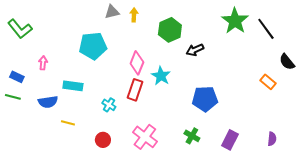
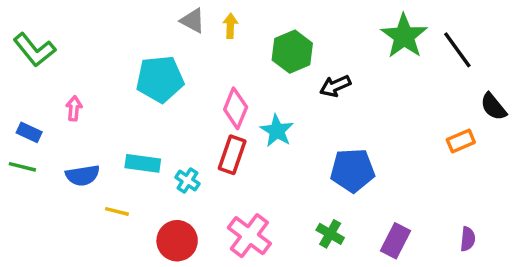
gray triangle: (112, 12) -> (193, 21), turned 42
orange rectangle: (268, 82) -> (461, 141), turned -63
cyan rectangle: (73, 86) -> (143, 163), moved
red circle: (103, 140) -> (177, 241), size x1.5

